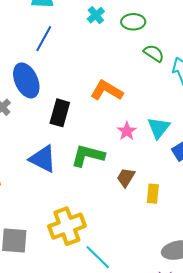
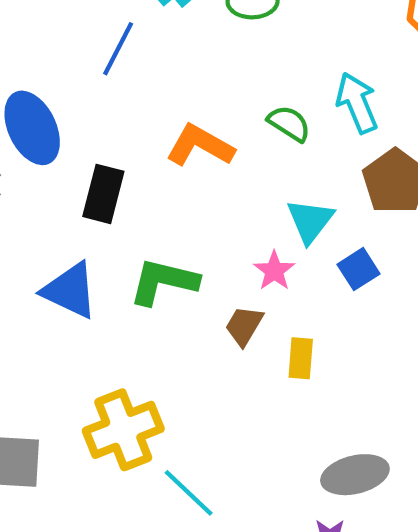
blue line: (44, 39) -> (118, 49), moved
green semicircle: (154, 53) -> (289, 123), moved
pink star: (127, 131) -> (274, 271), moved

